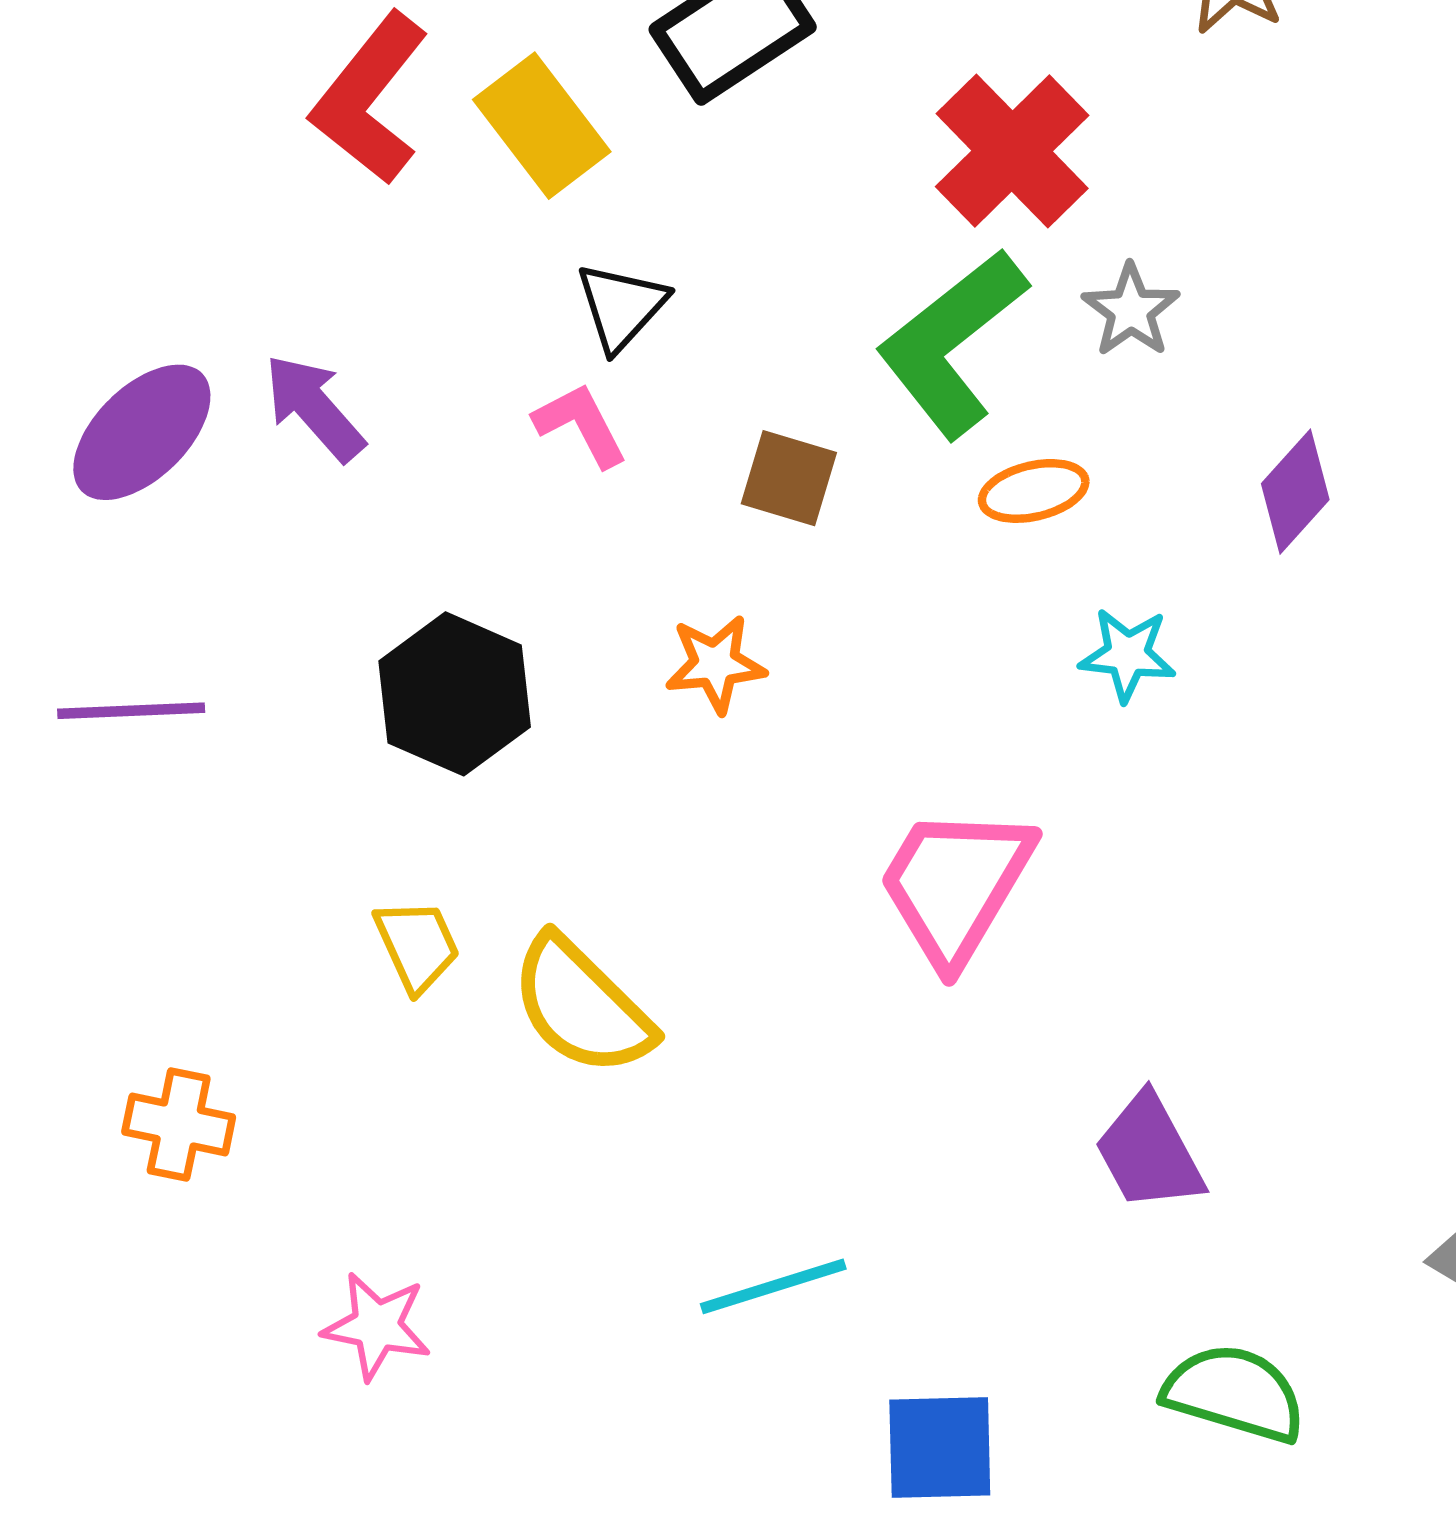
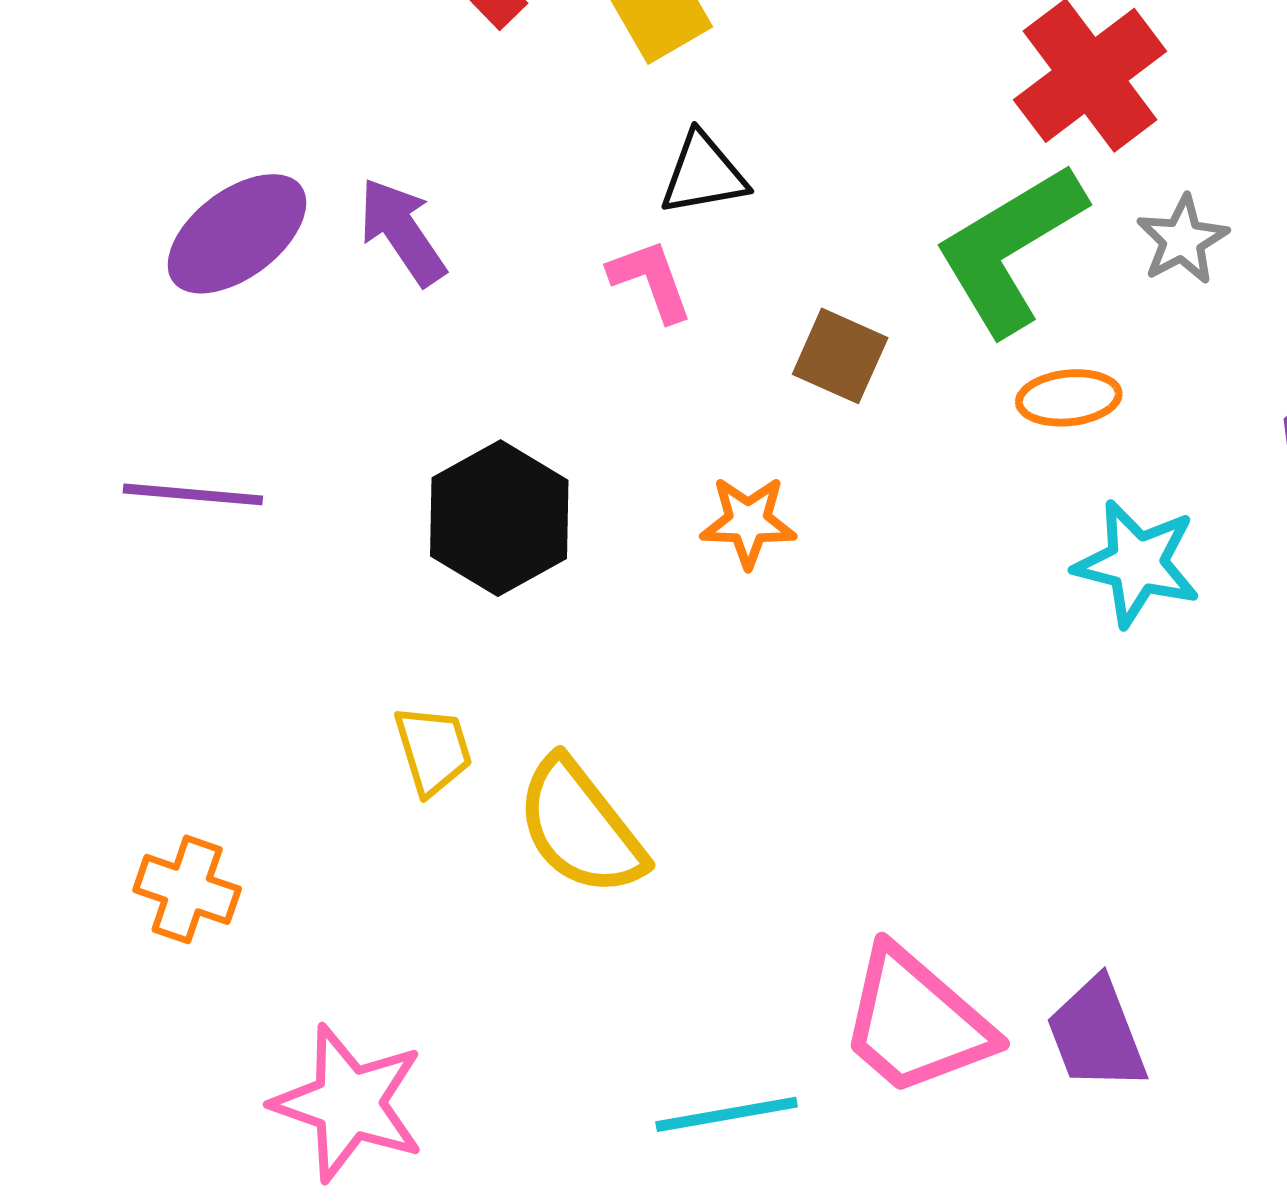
black triangle: (621, 307) -> (703, 174), turned 30
cyan star: (1127, 655) -> (1137, 563), size x1.4
pink trapezoid: (955, 885) -> (916, 1022), moved, turned -87
pink star: (377, 1326) -> (349, 1103), size x1.5

